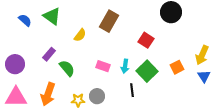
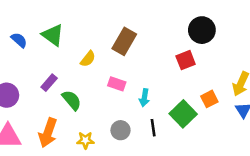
red square: (146, 40) -> (186, 60), moved, turned 35
pink rectangle: (103, 66) -> (117, 84), moved
green square: (147, 71) -> (183, 114), moved
gray circle: (97, 96) -> (120, 130), moved

